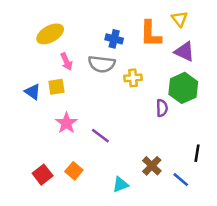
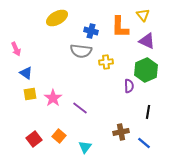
yellow ellipse: (50, 34) -> (57, 18), moved
pink arrow: (66, 62) -> (16, 49), moved
yellow square: (56, 87) -> (30, 94), moved
black line: (197, 153) -> (148, 112), moved
brown cross: (152, 166) -> (121, 132), turned 35
cyan triangle: (120, 185) -> (85, 147), moved, turned -32

